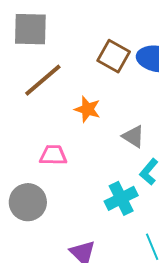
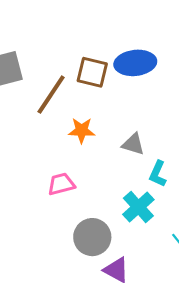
brown line: (43, 80) -> (51, 95), moved
gray circle: (28, 202) -> (92, 237), moved

